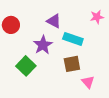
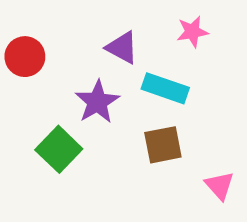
pink star: (97, 17) -> (192, 32), moved
pink triangle: (88, 82) -> (219, 186), moved

